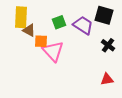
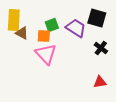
orange square: (41, 41) -> (44, 36), moved

